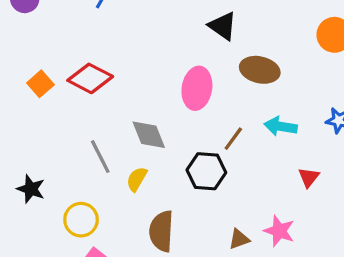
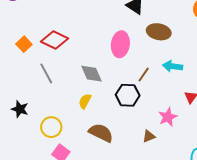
gray line: (100, 157) -> (46, 73), moved
brown semicircle: (161, 231) -> (101, 133), turned 115
pink star: (279, 231) -> (168, 117), moved, turned 30

